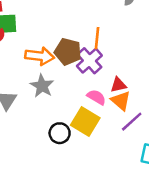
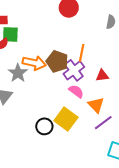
red triangle: (118, 85) -> (102, 76), moved
gray star: (42, 86) -> (18, 73), moved
pink semicircle: (96, 97) -> (76, 91), moved

